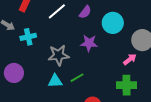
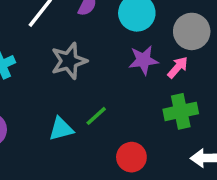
purple star: (89, 43) -> (143, 60), moved
gray star: (59, 55) -> (69, 61), moved

